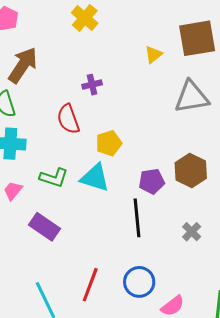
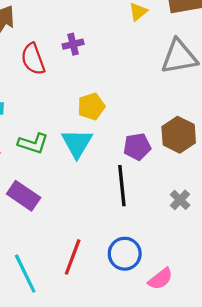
red semicircle: (68, 119) -> (33, 59), moved
cyan triangle: (95, 178) -> (77, 143), turned 44

